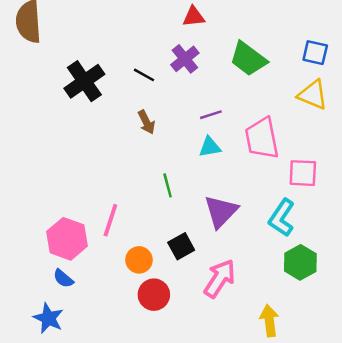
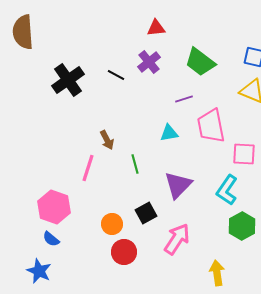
purple line: (211, 115) -> (184, 99), moved
brown arrow: (146, 122) -> (107, 140), moved
pink line: (110, 220) -> (88, 168), moved

